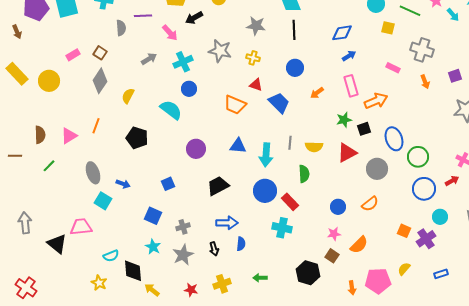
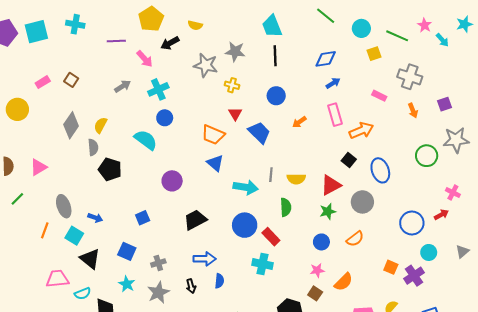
gray semicircle: (121, 28) -> (93, 147), moved
yellow square: (388, 28) -> (374, 54), turned -32
gray star: (220, 51) -> (206, 65), moved
gray diamond: (100, 81) -> (71, 125), moved
red triangle: (256, 85) -> (235, 114), turned 40
green star: (344, 120) -> (328, 211), moved
orange line: (96, 126) -> (45, 230), moved
black square: (364, 129) -> (349, 160), turned -32
blue triangle: (238, 146) -> (215, 163), moved, turned 36
cyan arrow: (266, 155) -> (246, 187), turned -85
green circle: (418, 157) -> (427, 156), moved
pink trapezoid: (81, 227) -> (57, 279), moved
black triangle: (57, 244) -> (90, 259), moved

